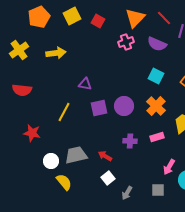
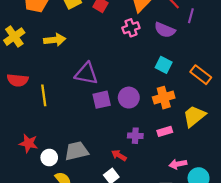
purple triangle: (85, 84) -> (86, 74), size x1.6
orange cross: (156, 106) -> (164, 98), turned 30
yellow line: (64, 112) -> (44, 95), moved, turned -36
red star: (32, 133) -> (28, 143), moved
red arrow: (105, 156) -> (119, 155), moved
pink arrow: (169, 167) -> (178, 164), turned 49

